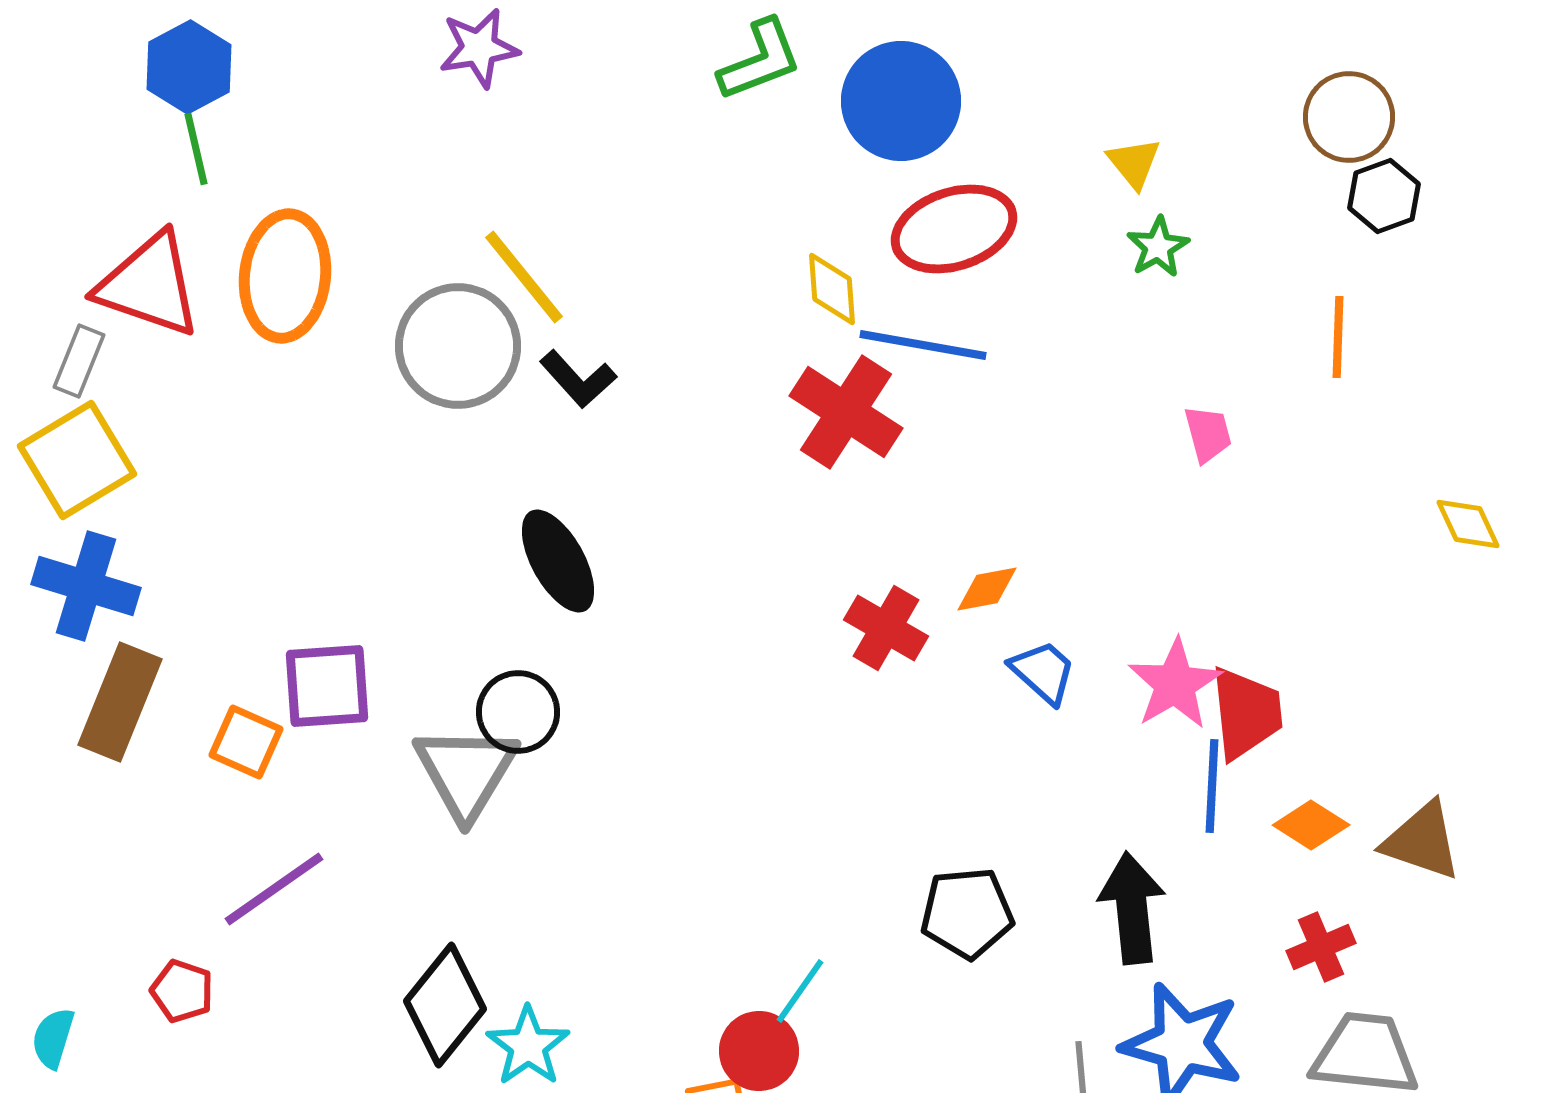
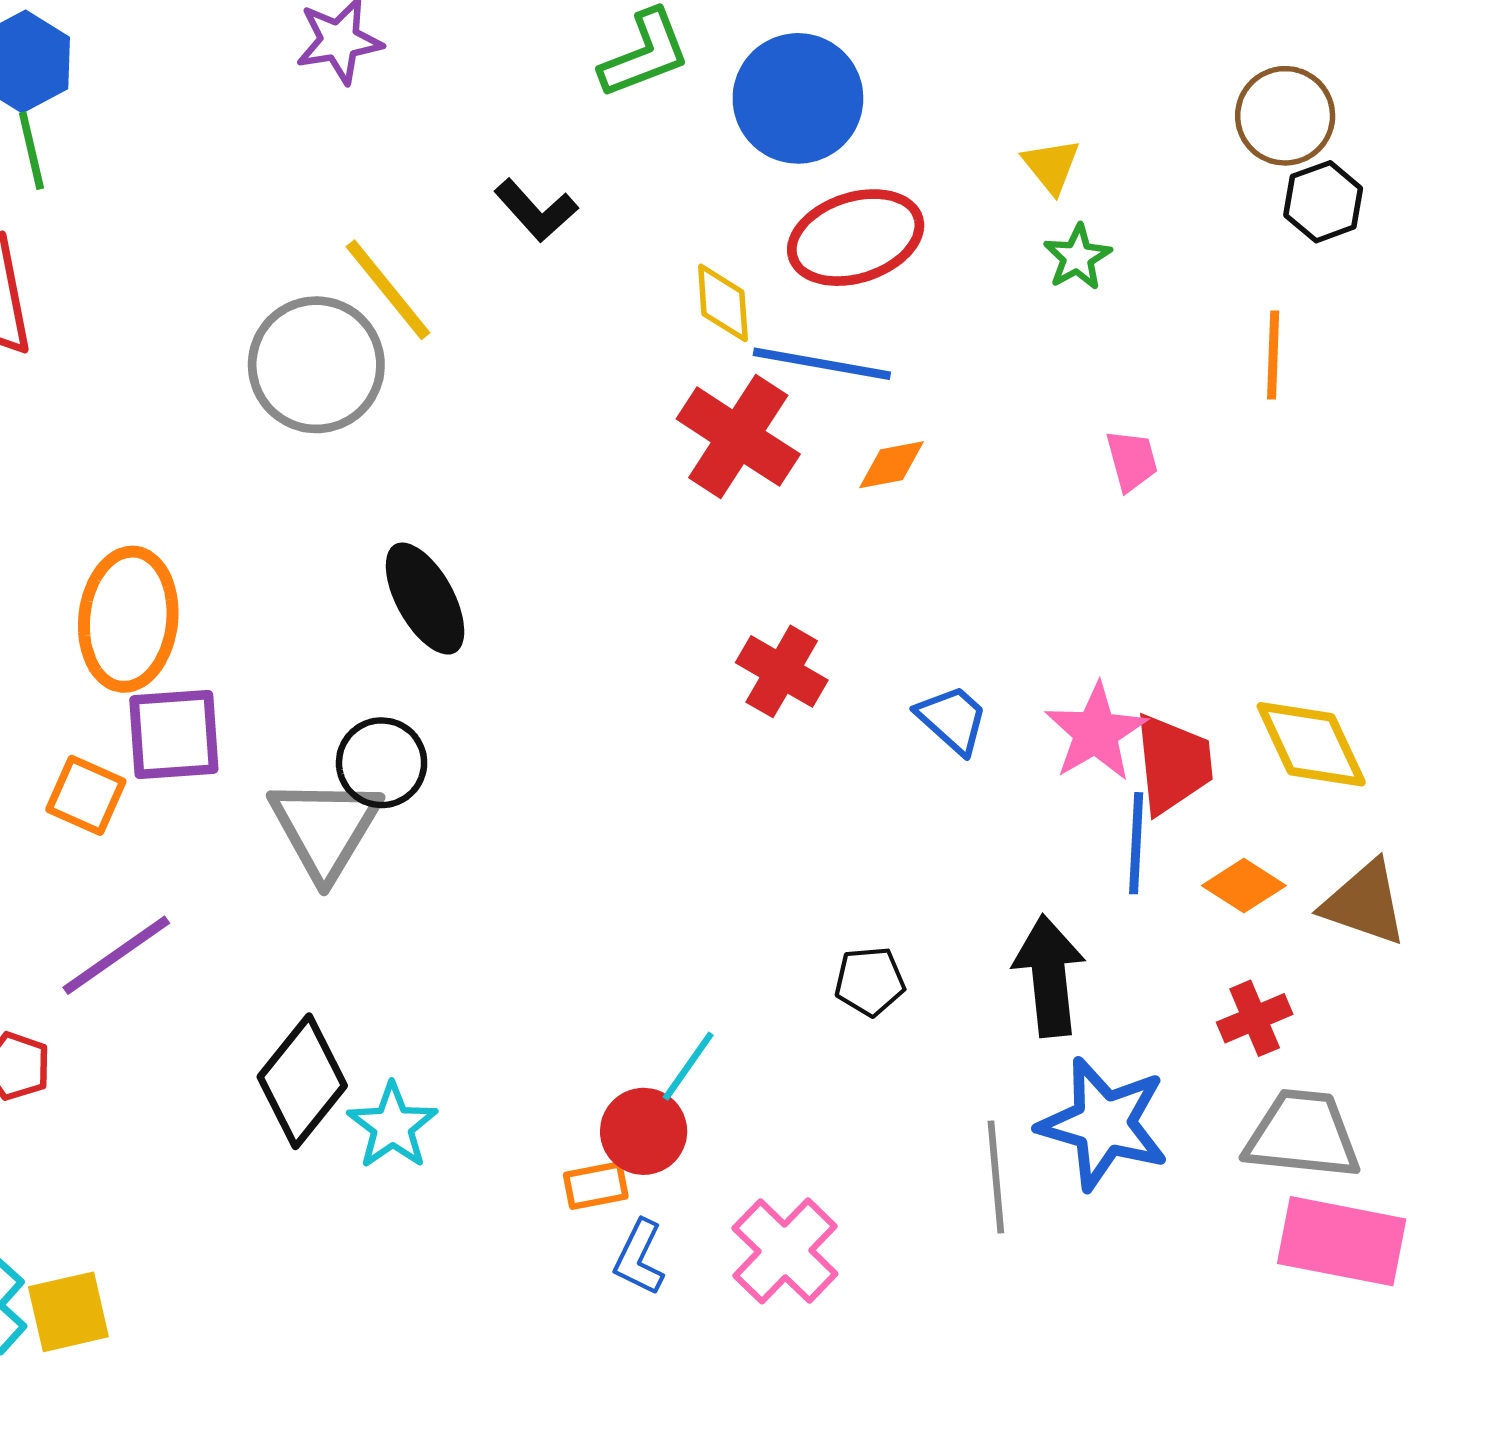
orange ellipse: (285, 276) -> (128, 619), moved
black L-shape: (578, 379) -> (536, 210), moved
yellow diamond: (1468, 524) -> (1311, 744), moved, size x1.6
orange diamond: (987, 589) -> (891, 465), moved
black pentagon: (967, 913) -> (870, 981), size x0.7

